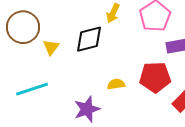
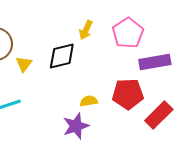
purple star: (87, 109) -> (76, 126), moved

